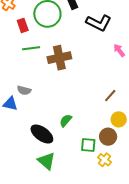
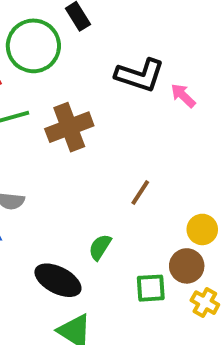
black L-shape: (99, 23) -> (140, 75), moved
brown line: (110, 96) -> (140, 192), moved
yellow cross: (105, 160) -> (205, 303), moved

